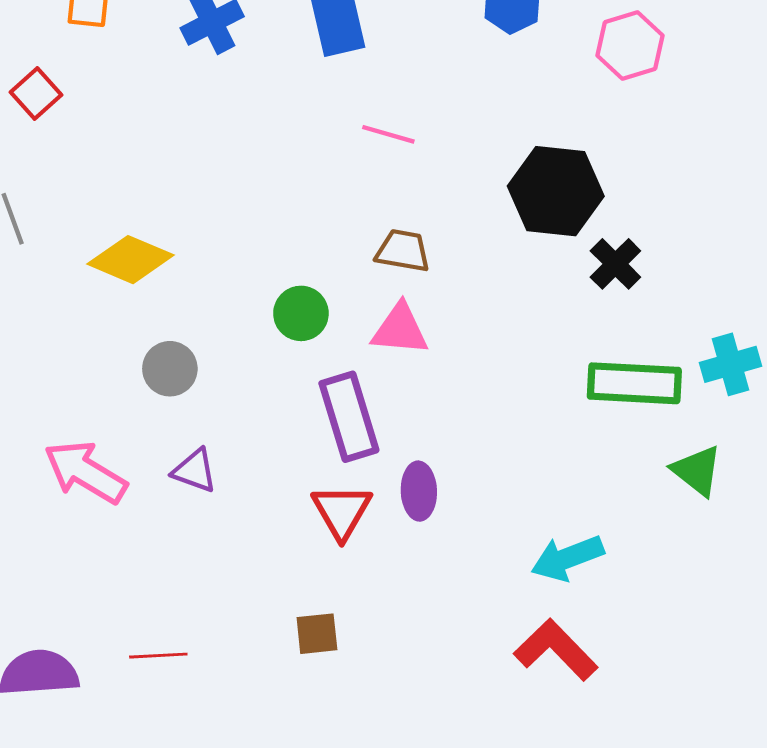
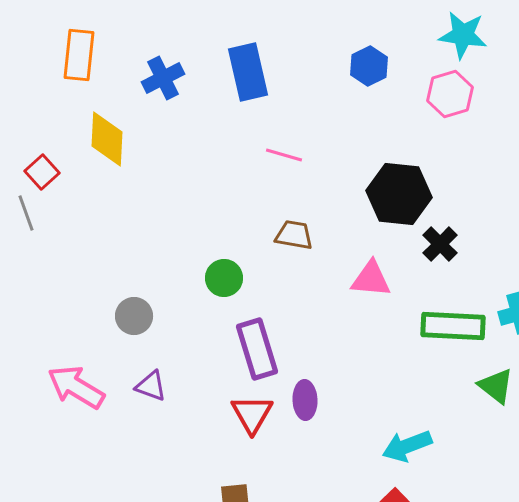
red square: (36, 94) -> (42, 172), moved
yellow diamond: (131, 260) -> (107, 139), moved, turned 70
pink triangle: (400, 329) -> (371, 279), moved

